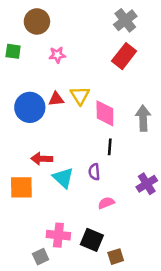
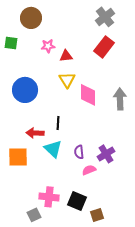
red triangle: (56, 99) -> (66, 56), moved
black line: (110, 147) -> (58, 123), moved
purple semicircle: (94, 172) -> (79, 152), moved
purple cross: (147, 184) -> (106, 154), moved

